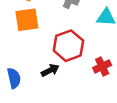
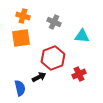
blue semicircle: (14, 78) -> (20, 88), moved

